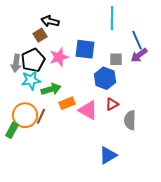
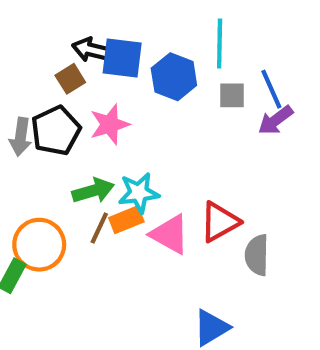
blue square: (85, 49) -> (122, 58), moved
gray square: (116, 59) -> (232, 95), moved
blue hexagon: (105, 78) -> (174, 77), moved
cyan star: (31, 80) -> (139, 193), moved
red triangle: (112, 104) -> (220, 222), size x1.5
brown line: (41, 116) -> (99, 228), moved

